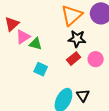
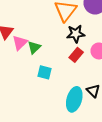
green triangle: (36, 44) -> (34, 47), turned -48

